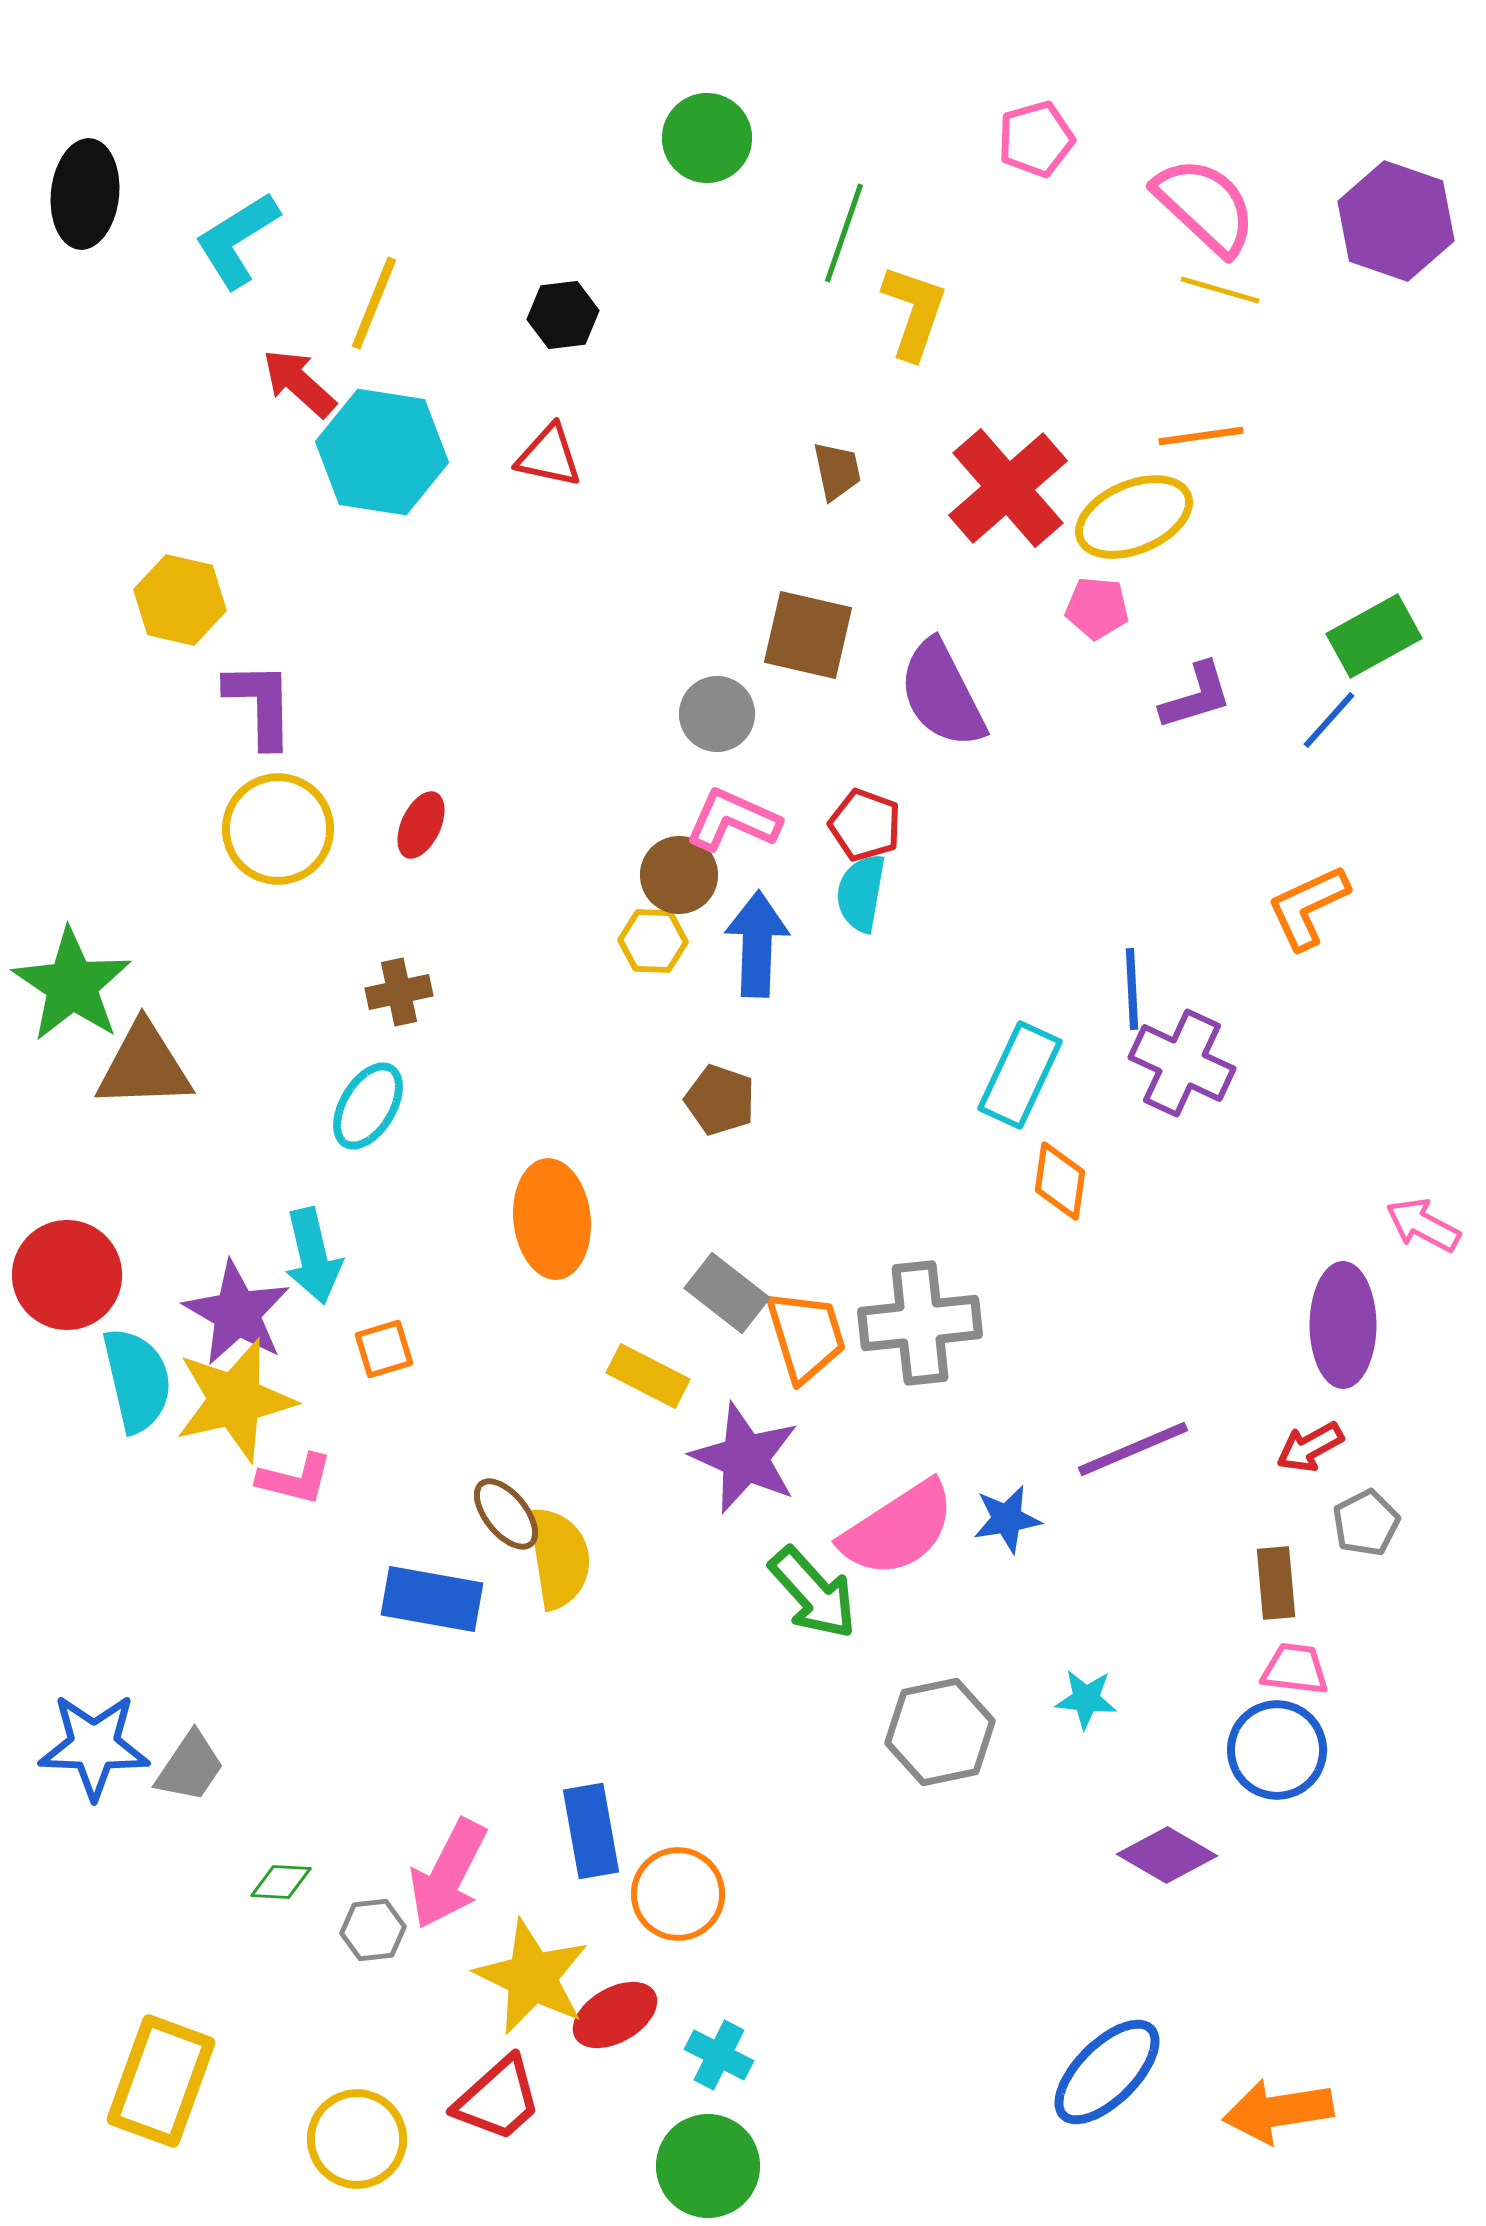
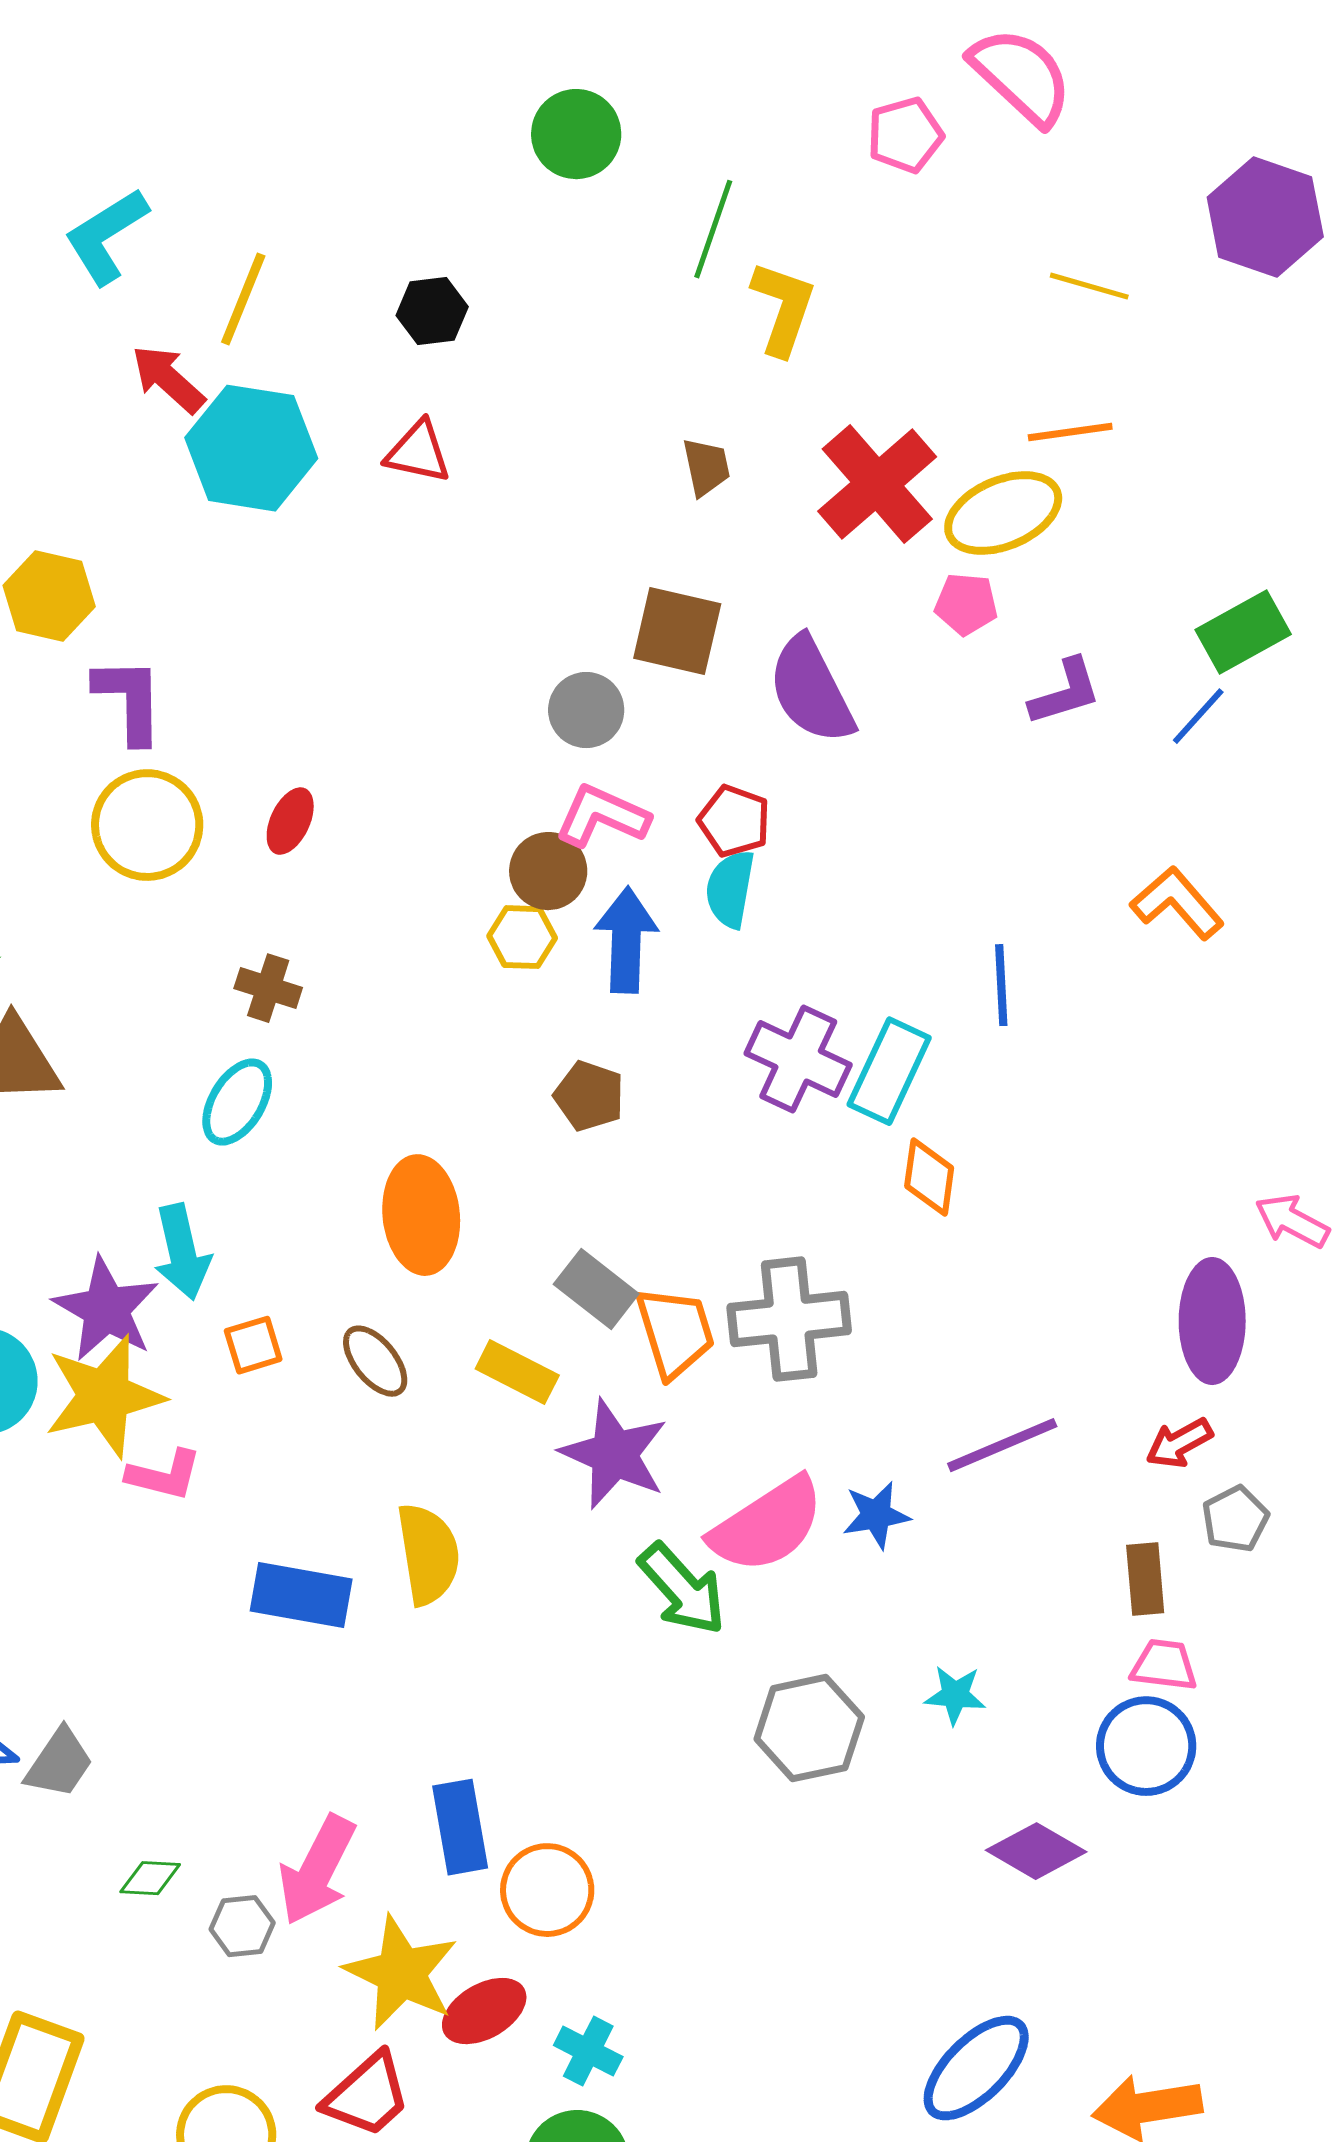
pink semicircle: (1205, 206) -> (1021, 76), moved
orange L-shape: (1308, 907) -> (1177, 903), turned 74
brown cross: (399, 992) -> (268, 988), turned 30
purple cross: (1182, 1063) -> (798, 1059), moved
brown ellipse: (506, 1514) -> (375, 1361), moved

